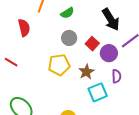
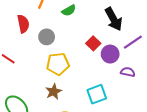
gray circle: (69, 38) -> (47, 37), moved
brown star: (86, 72) -> (54, 92), moved
purple semicircle: (116, 76) -> (128, 72), moved, turned -80

